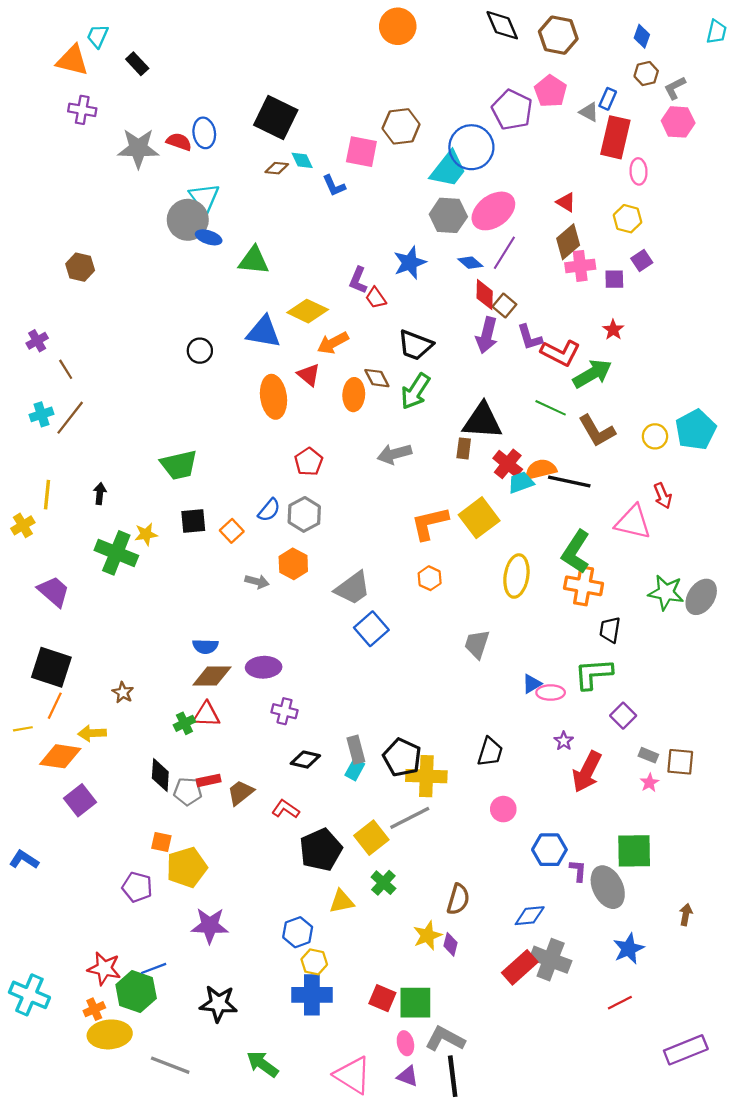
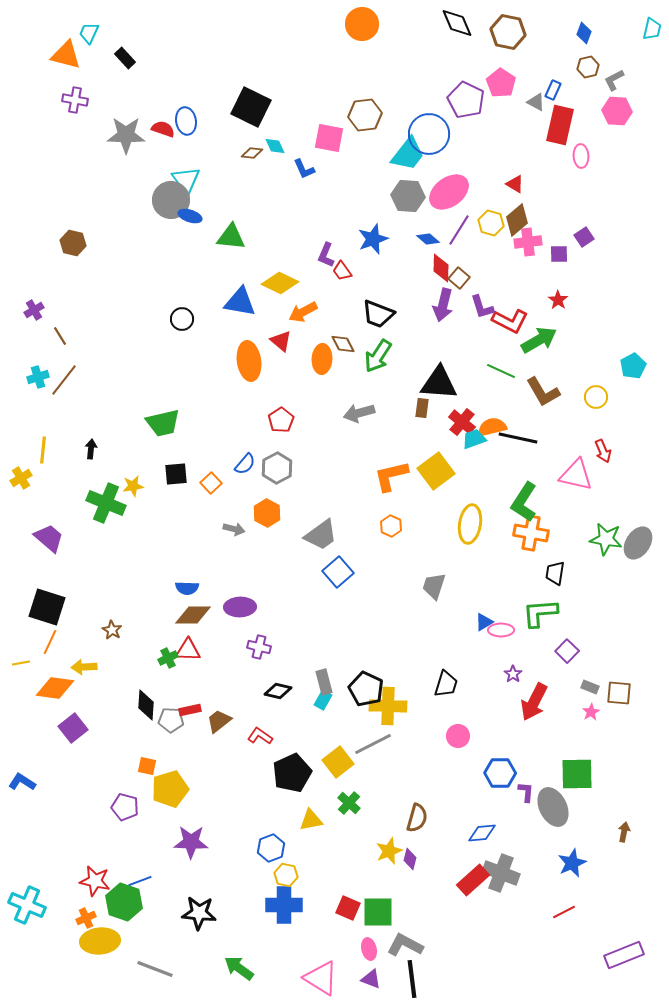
yellow hexagon: (628, 219) -> (491, 223), moved
cyan pentagon: (696, 430) -> (633, 366), moved, size x0.7

